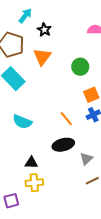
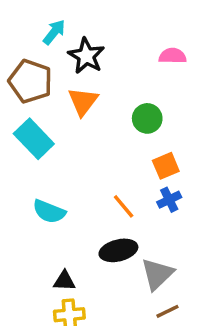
black star: (44, 30) -> (86, 56), size x1.5
gray triangle: (86, 159) -> (157, 274), size x1.5

